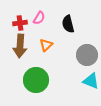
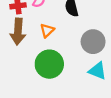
green circle: (36, 80) -> (49, 64), moved

